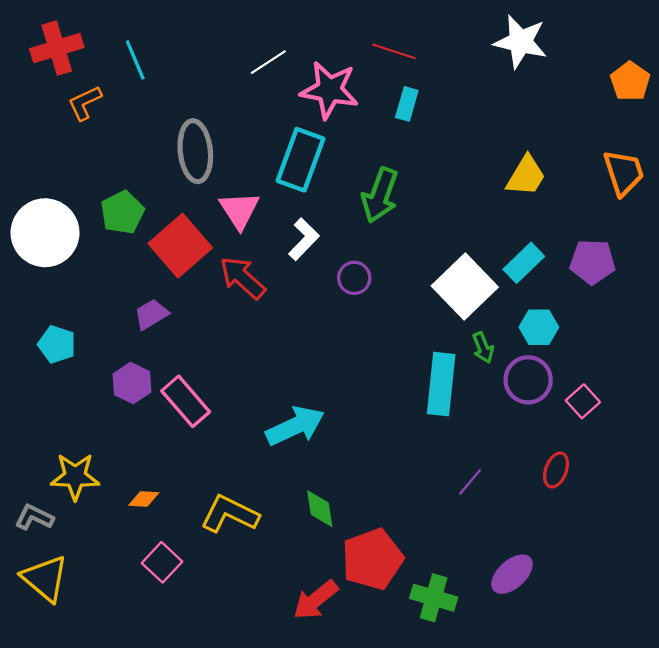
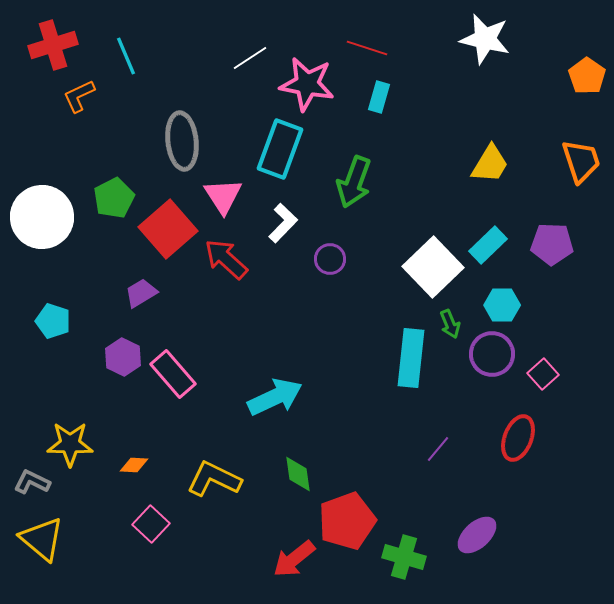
red ellipse: (556, 470) -> (518, 438), size x1.4

